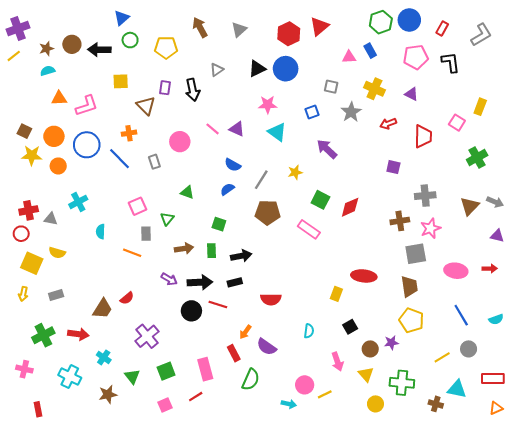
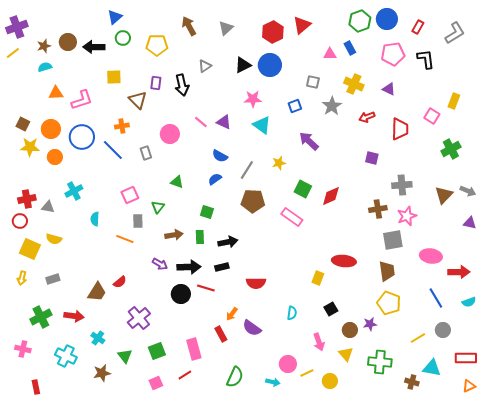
red arrow: (490, 269) -> (459, 272), moved, size x1.5
green semicircle: (251, 380) -> (235, 377), moved
yellow circle: (375, 404) -> (330, 381), moved

